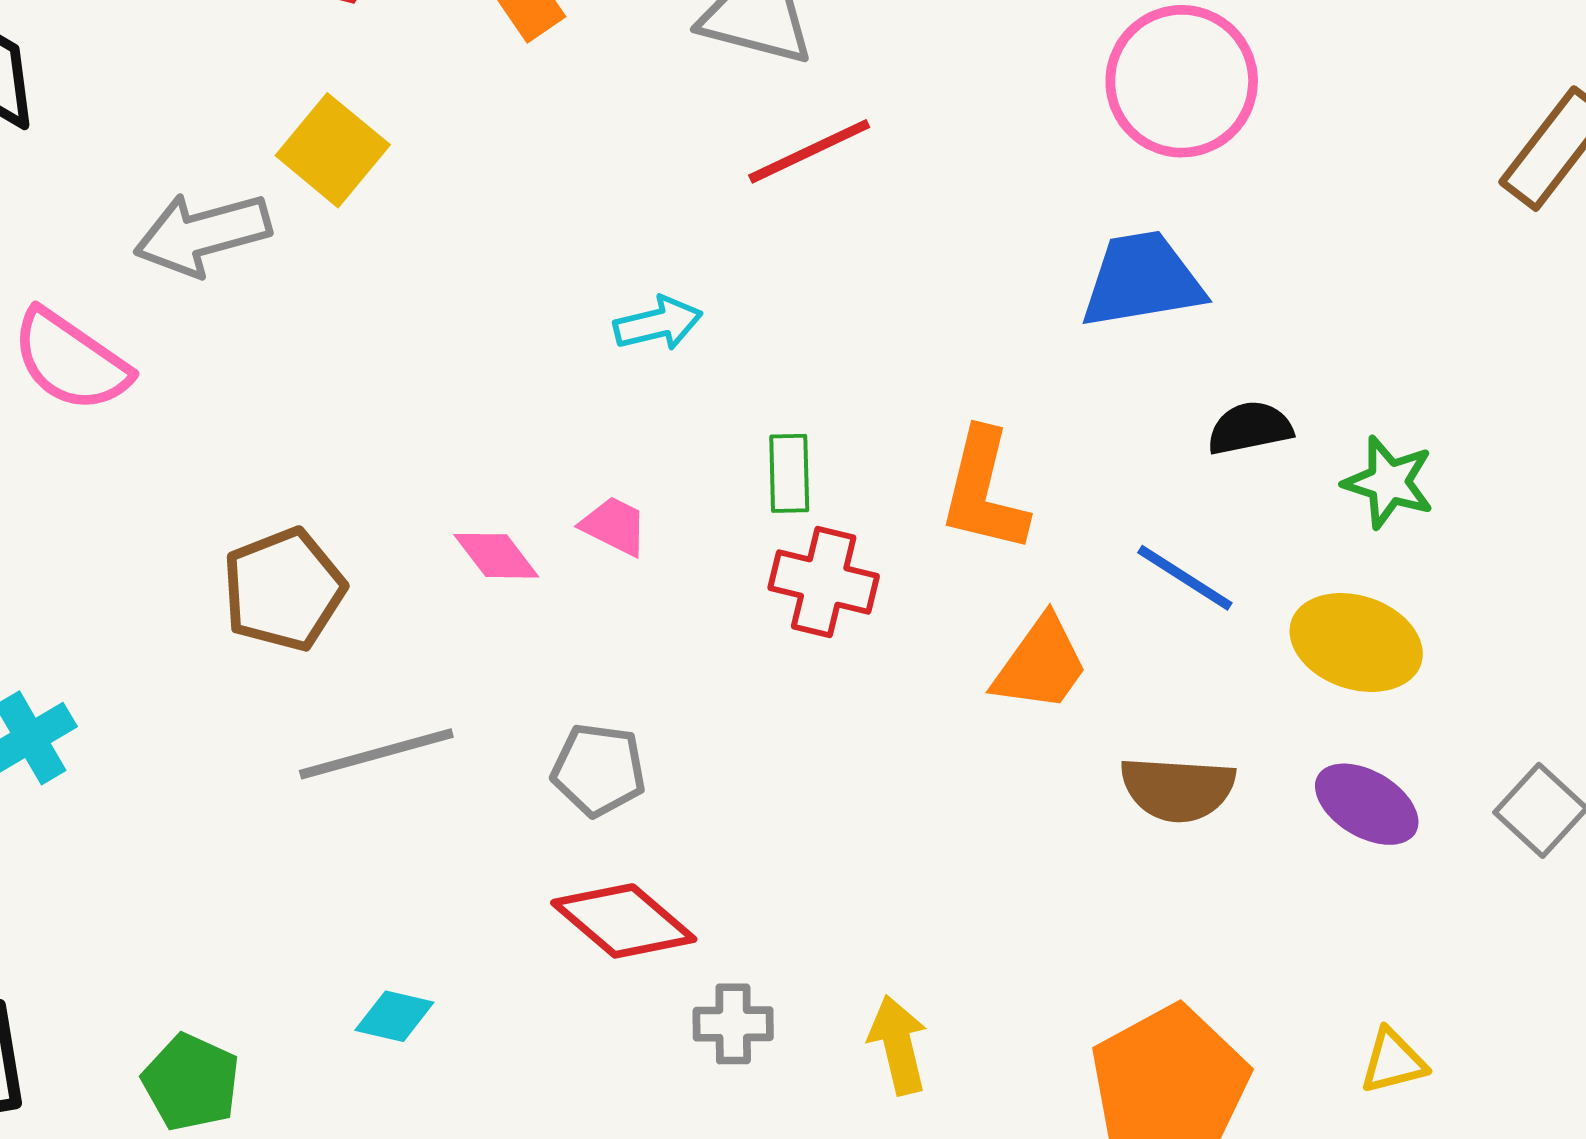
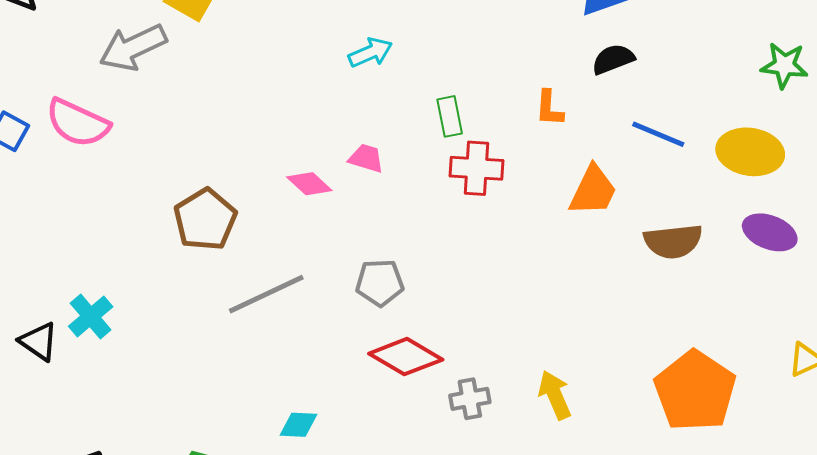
black semicircle: (1250, 428) -> (613, 59), moved
green star: (1389, 482) -> (784, 65), moved
orange L-shape: (984, 491) -> (549, 108), size x0.6

